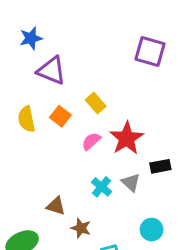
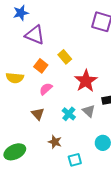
yellow semicircle: (26, 119) -> (15, 78), moved, turned -72
pink semicircle: (91, 141) -> (46, 89), moved
brown triangle: (56, 206) -> (38, 114), moved, turned 32

